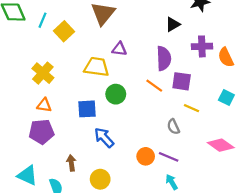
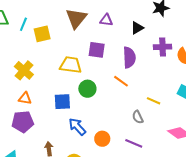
yellow square: (64, 31) -> (42, 34), turned 30
purple triangle: (119, 49) -> (106, 20), moved
purple square: (182, 81) -> (97, 50), moved
orange circle: (146, 156) -> (102, 139), moved

